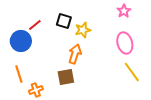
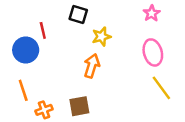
black square: (64, 21) -> (78, 15), moved
red line: (35, 25) -> (43, 30), turned -64
brown square: (66, 77) -> (79, 106), moved

